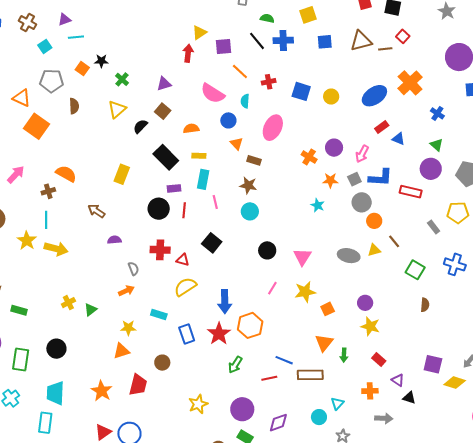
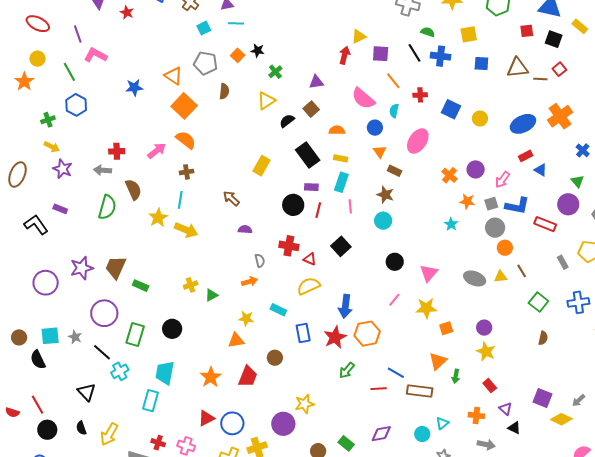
orange semicircle: (66, 174) -> (186, 140), moved
blue cross: (455, 264) -> (578, 302), turned -35
purple circle: (242, 409) -> (283, 424), moved

